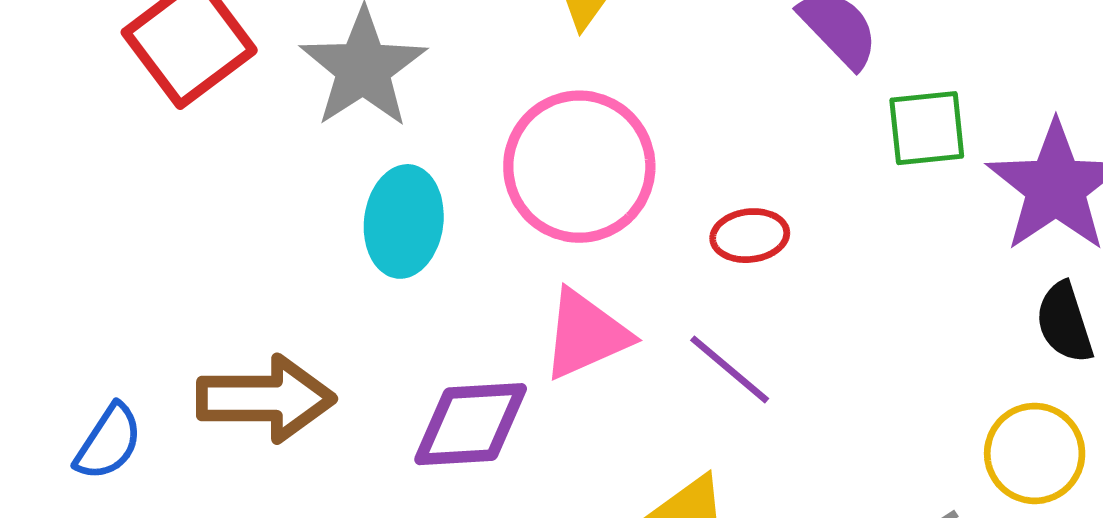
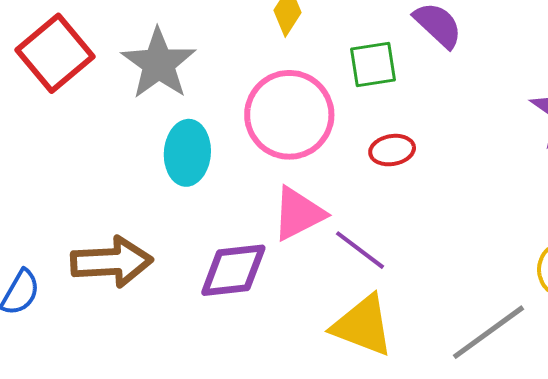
green square: (927, 128) -> (373, 65), moved
purple line: (730, 369) -> (360, 250), moved

